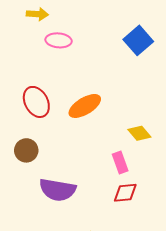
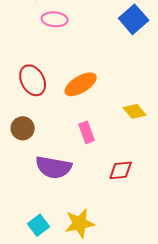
pink rectangle: (120, 163) -> (87, 132), moved

